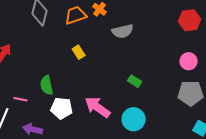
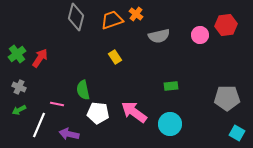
pink circle: (189, 61) -> (200, 35), moved
green rectangle: (135, 81) -> (171, 86), turned -40

